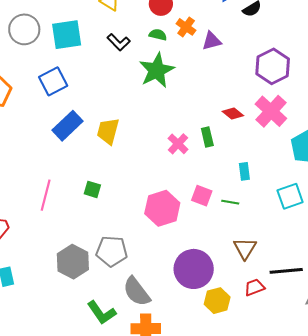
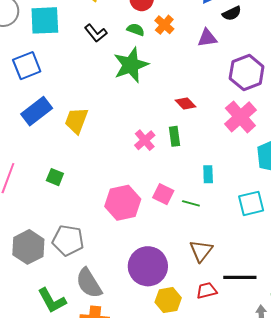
purple triangle: (212, 41) -> (207, 38), moved
red diamond: (233, 114) -> (185, 103), moved

